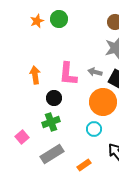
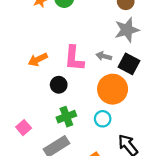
orange arrow: (35, 75) -> (38, 59), turned -108
green cross: (51, 122) -> (66, 117), moved

